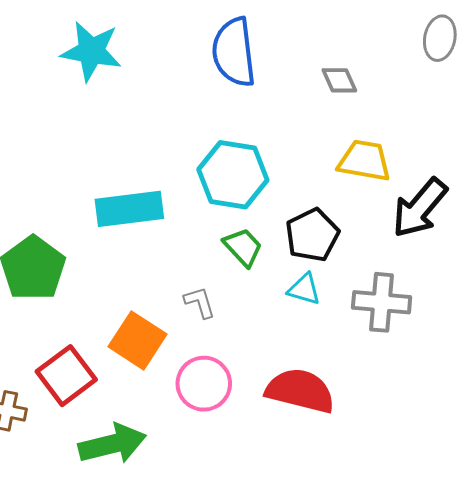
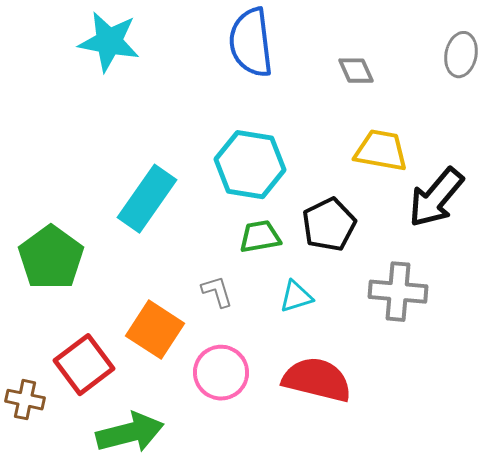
gray ellipse: (440, 38) -> (461, 55), moved
cyan rectangle: (129, 209) -> (147, 199), turned -48
green trapezoid: (243, 247) -> (260, 237), turned -57
cyan triangle: (304, 289) -> (296, 297), moved, turned -33

